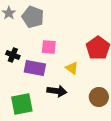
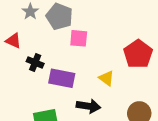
pink square: (49, 47) -> (79, 38), moved

